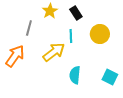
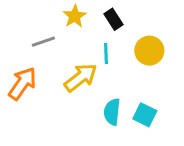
gray line: (29, 28) -> (43, 42), turned 56
cyan square: (110, 77) -> (145, 115), moved

